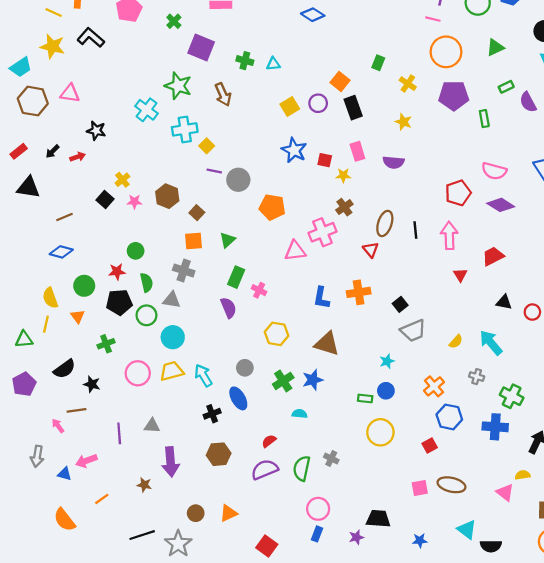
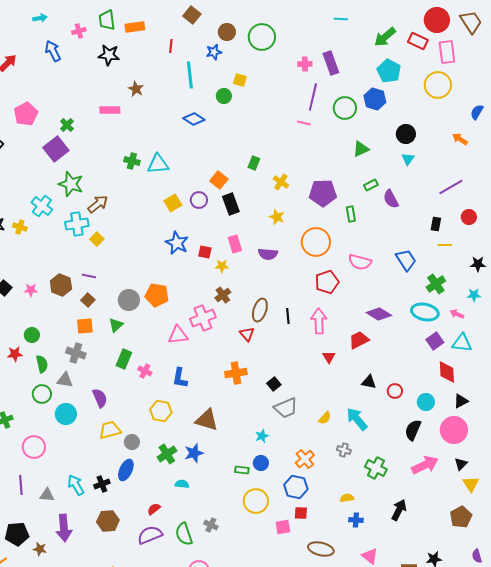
purple square: (201, 47) -> (56, 149), moved, turned 30
orange circle: (446, 52) -> (316, 242), moved
cyan triangle: (273, 64) -> (158, 164), size x1.6
brown arrow: (223, 94) -> (98, 204), moved, turned -105
purple line: (214, 171) -> (89, 276), moved
yellow cross: (122, 180) -> (20, 227), moved, turned -32
gray circle: (238, 180) -> (129, 300), moved
purple diamond: (501, 205) -> (379, 314), moved
blue L-shape: (321, 298) -> (180, 378), moved
black pentagon: (119, 302) -> (17, 534), moved
purple semicircle: (228, 308) -> (100, 398), moved
yellow trapezoid: (172, 371) -> (110, 430), moved
cyan arrow: (203, 375) -> (76, 485), moved
blue ellipse: (238, 398) -> (126, 470), turned 55
blue hexagon: (449, 417) -> (296, 487), moved
blue cross: (495, 427) -> (356, 520), moved, size x0.6
purple line: (119, 433) -> (21, 485), moved
red square: (430, 445) -> (301, 513), turned 32
green semicircle: (302, 468) -> (184, 534), turned -30
yellow semicircle: (523, 475) -> (347, 498), moved
pink square: (420, 488) -> (283, 527), moved

